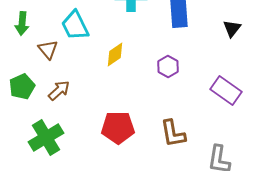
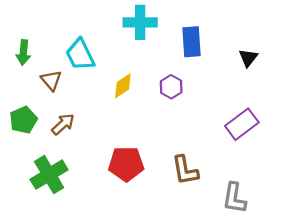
purple hexagon: (168, 66) -> (171, 87), moved
purple rectangle: (226, 90) -> (242, 124), turned -72

